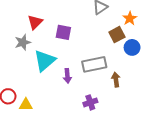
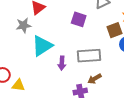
purple square: (63, 32) -> (79, 19), moved
brown arrow: (116, 80) -> (95, 79), moved, turned -120

